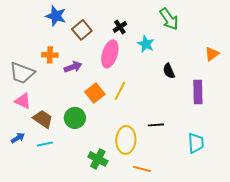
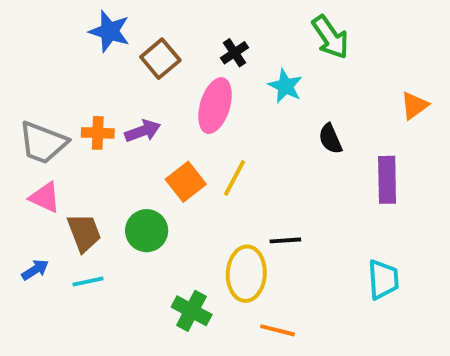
orange cross: (50, 55) -> (98, 133), moved
brown trapezoid: (43, 119) -> (84, 233), turned 35
black line: (156, 125) -> (285, 240), moved

